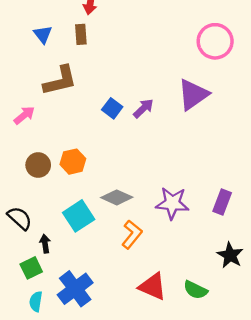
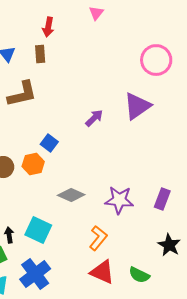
blue square: (112, 108) -> (49, 143), moved
cyan square: (79, 216) -> (38, 230), moved, turned -32
orange L-shape: (132, 234) -> (98, 238), moved

